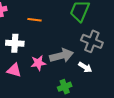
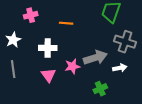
white arrow: (85, 67) -> (120, 68), turned -40
pink triangle: (14, 70) -> (48, 75), turned 42

